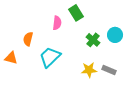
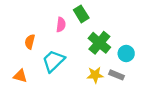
cyan circle: (115, 35) -> (126, 54), moved
green cross: (93, 40) -> (99, 43), size x1.5
orange triangle: (11, 58) -> (20, 76), moved

